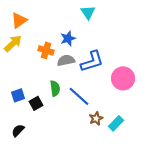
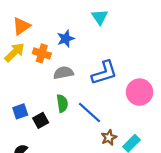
blue star: (68, 38) -> (66, 39), moved
orange cross: (46, 50) -> (42, 53), moved
gray semicircle: (66, 60) -> (63, 73), moved

